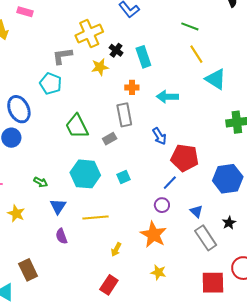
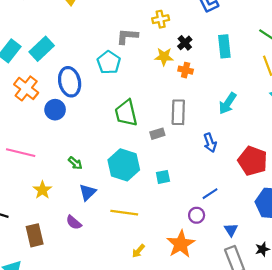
yellow cross: (89, 34) -> (161, 19), size x0.6
cyan rectangle: (143, 57) -> (224, 46), moved
orange cross: (132, 87) -> (186, 70), moved
cyan arrow: (167, 97) -> (228, 103), turned -70
red pentagon: (185, 158) -> (253, 161), moved
purple semicircle: (61, 236) -> (74, 222), moved, turned -42
brown rectangle: (28, 270) -> (35, 235), moved

